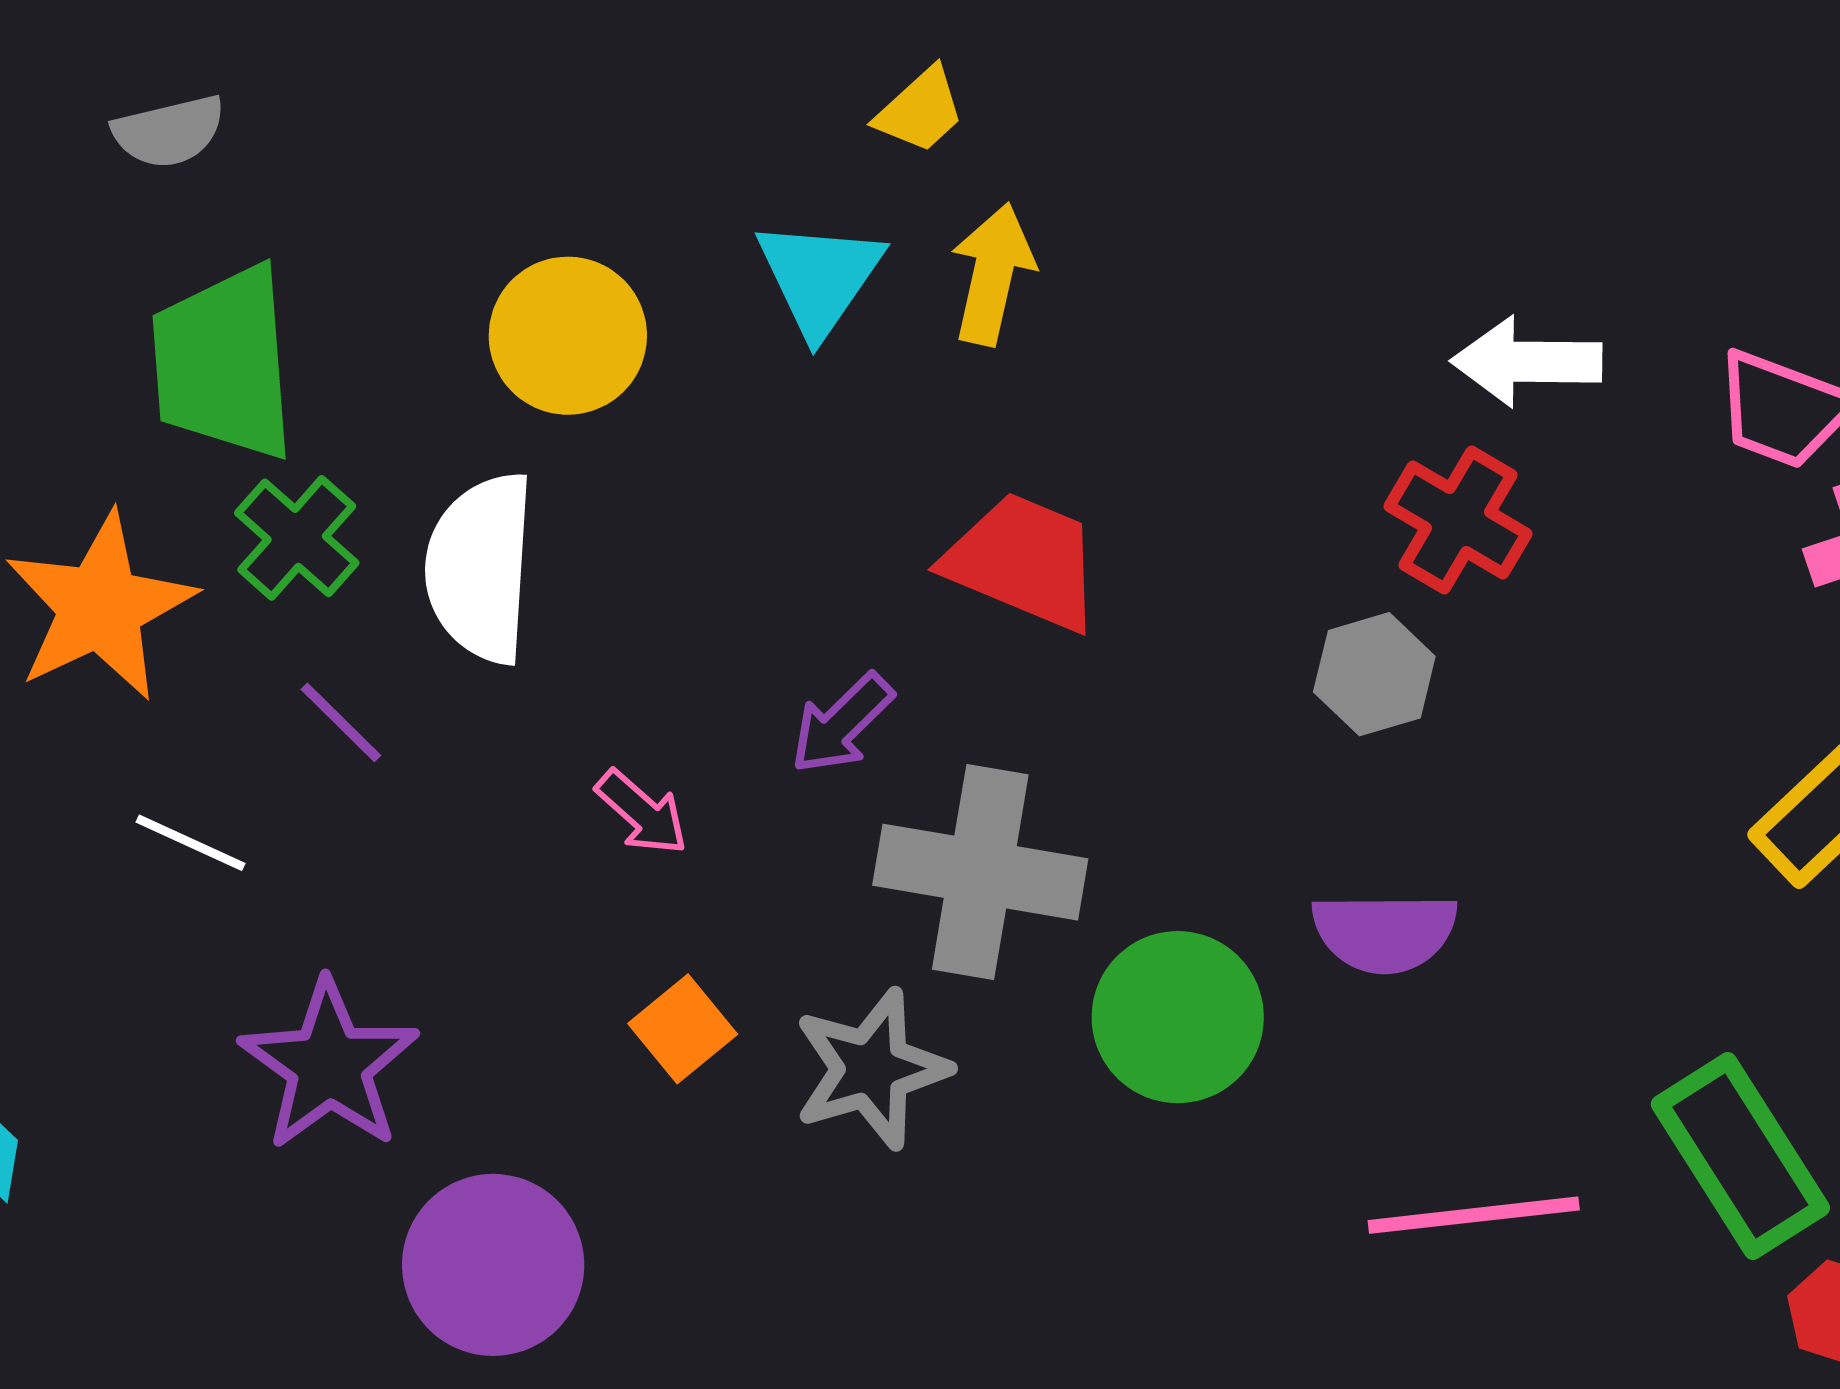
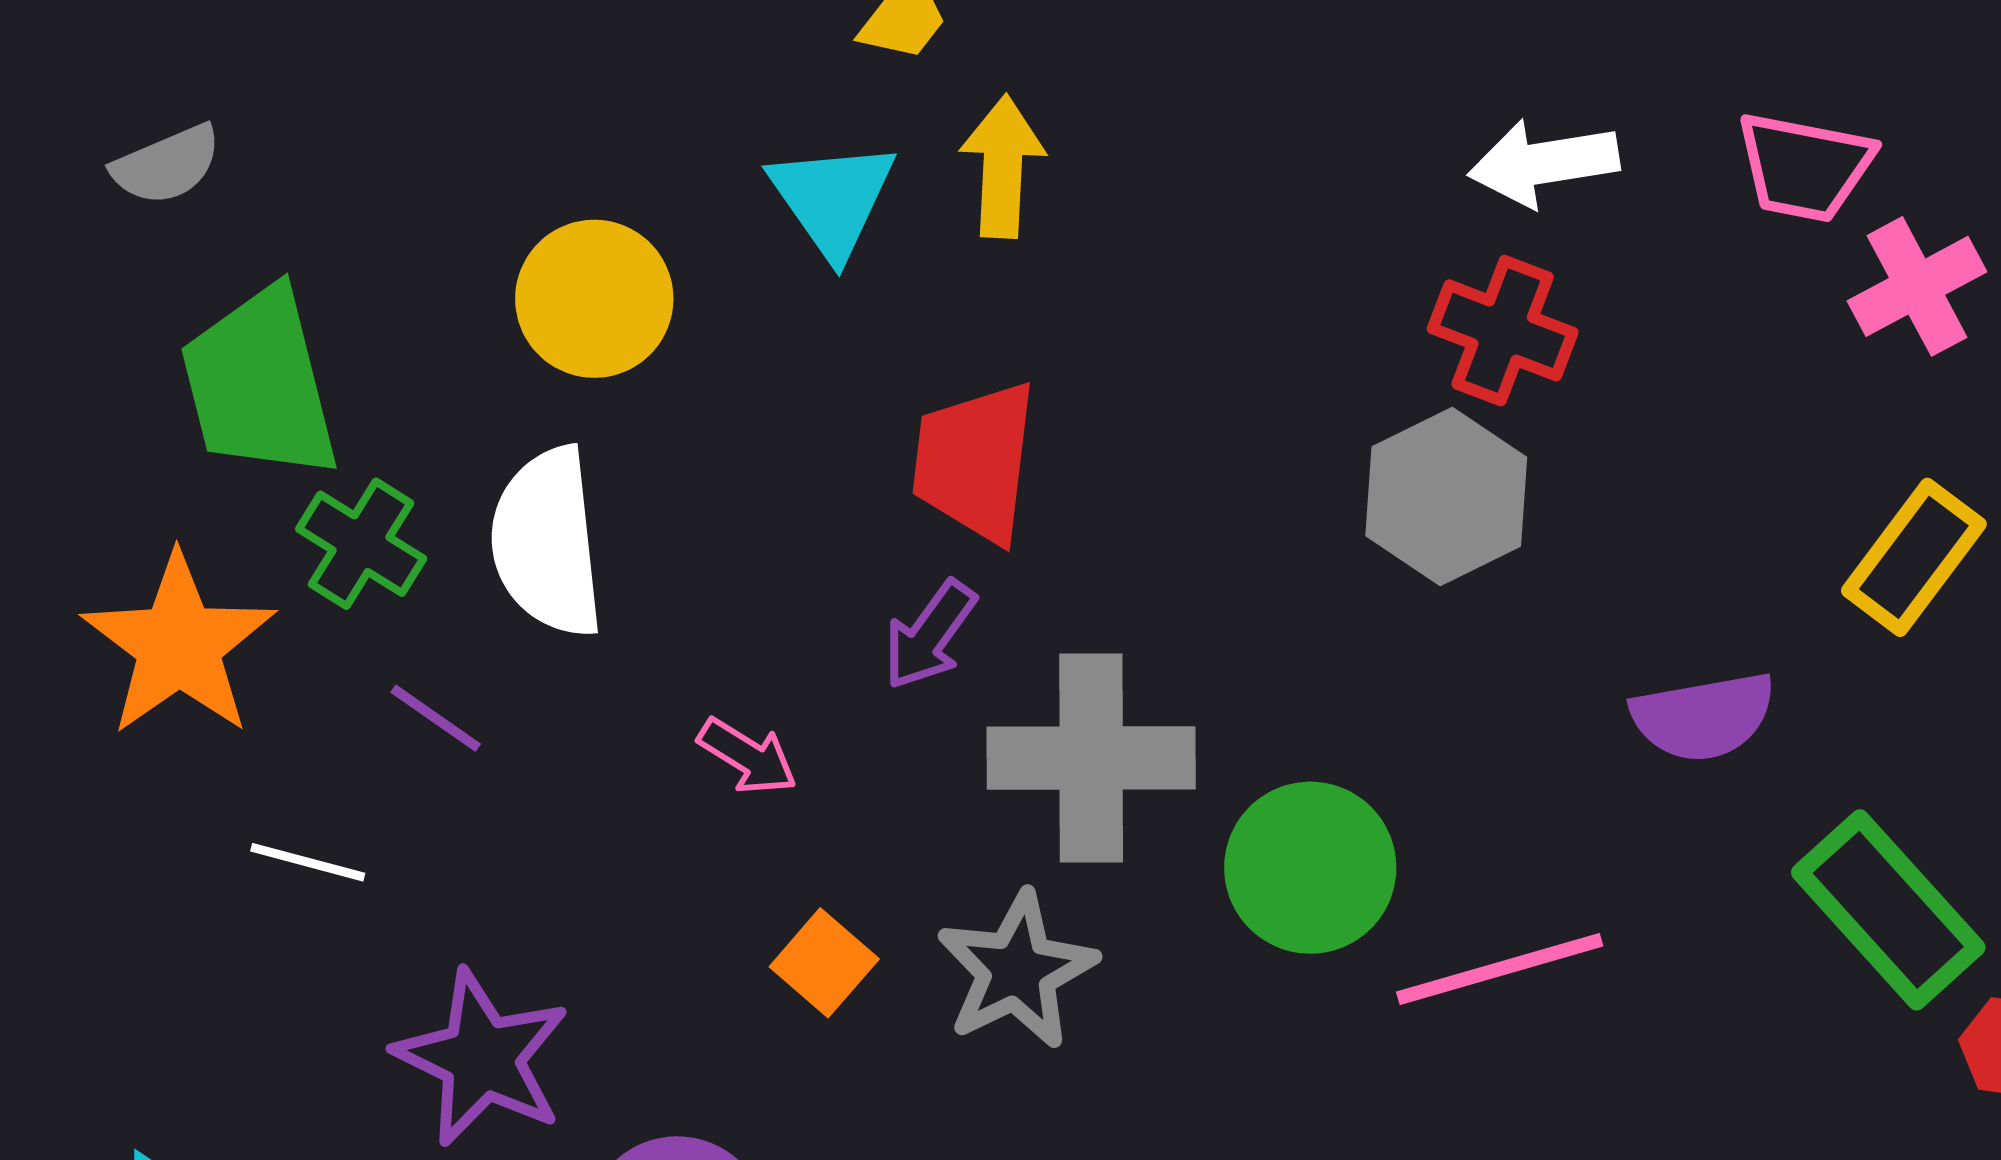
red trapezoid: (1024, 561) -> (975, 462), moved, turned -96
gray hexagon: (1374, 674) -> (1446, 497), size x1.4
purple semicircle: (1385, 932) -> (1703, 717), moved
pink line: (1474, 1215) -> (1500, 969), moved

